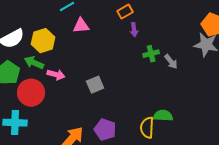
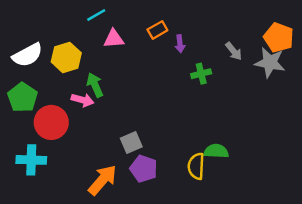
orange rectangle: (125, 12) -> (157, 30), moved
gray arrow: (171, 62) -> (234, 51), moved
green arrow: (34, 63) -> (95, 85), moved, turned 42
gray square: (95, 85) -> (131, 142), moved

